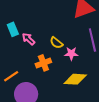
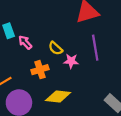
yellow diamond: (75, 79) -> (58, 97), moved

